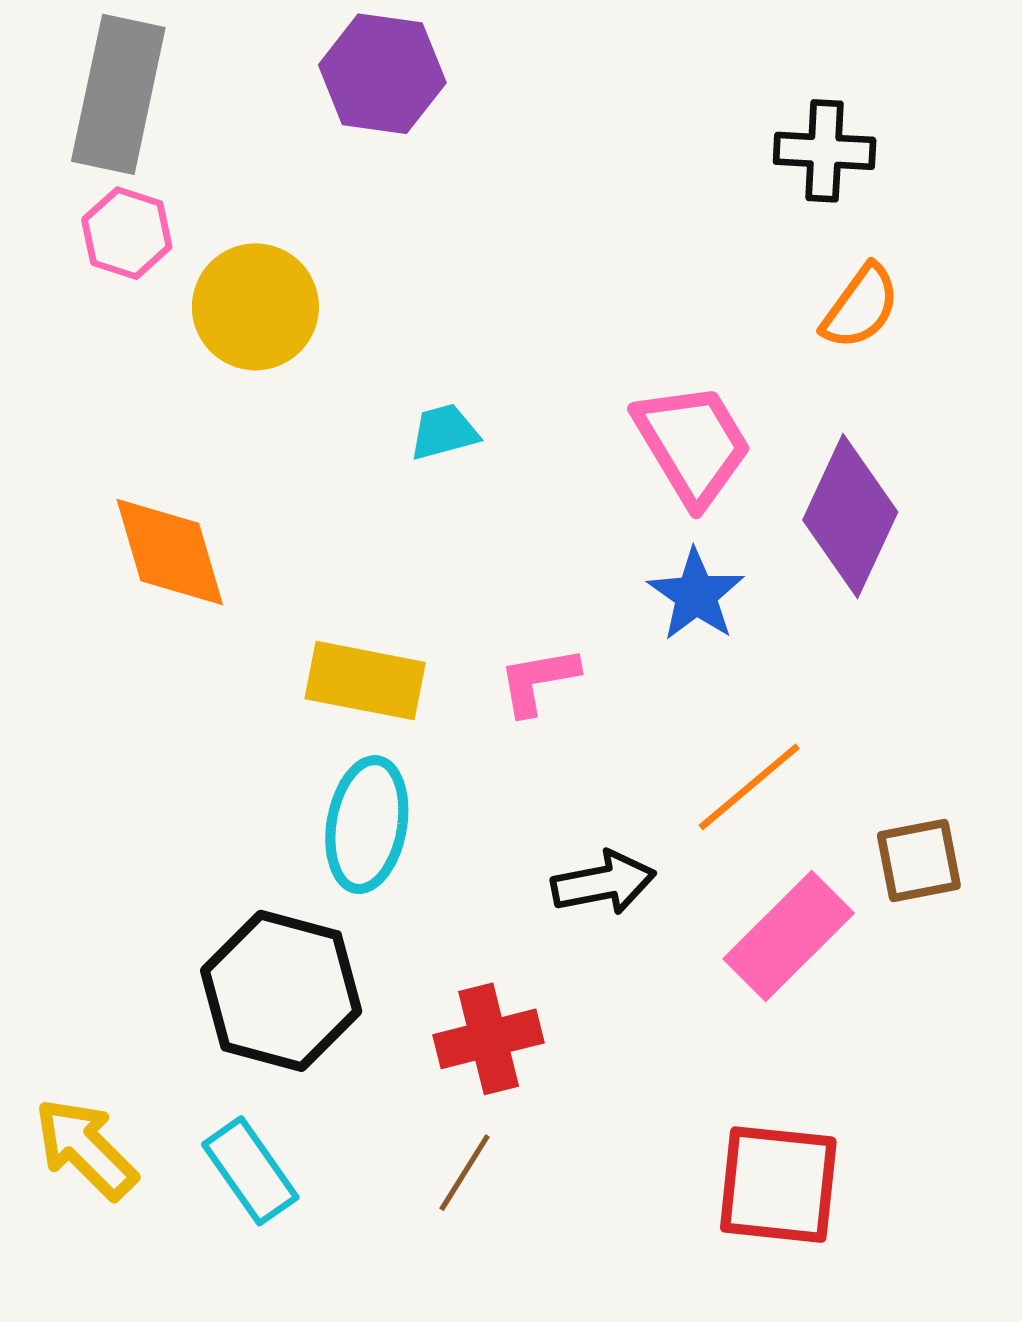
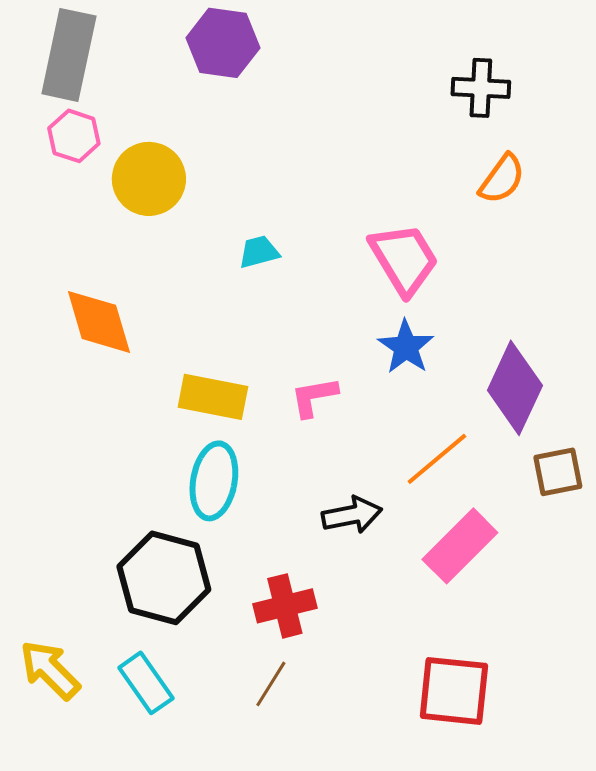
purple diamond: (850, 516) -> (515, 388), moved
brown square: (919, 861) -> (558, 472), moved

